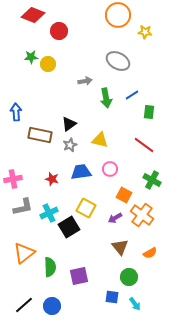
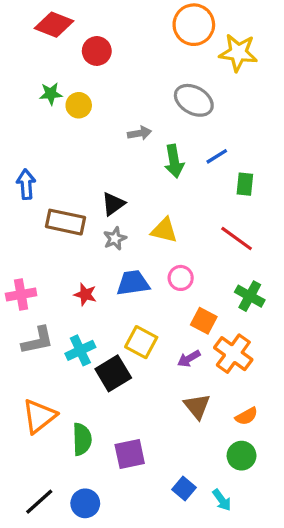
yellow star: (145, 32) -> (238, 53), size x1.6
green circle: (129, 277) -> (242, 456), moved
blue square: (112, 297) -> (184, 489), turned 32

